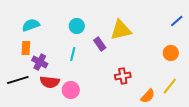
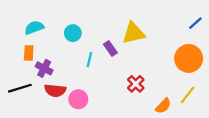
cyan circle: (77, 26) -> (73, 33), moved
orange circle: (171, 53) -> (189, 58), size x1.6
cyan line: (73, 54) -> (89, 60), moved
red cross: (123, 76) -> (136, 84), turned -35

